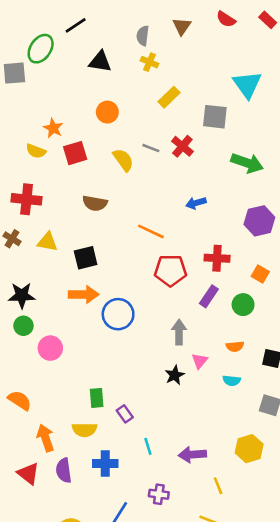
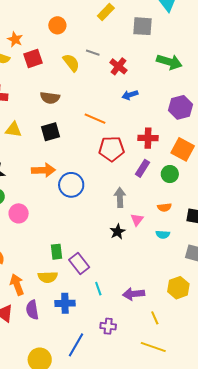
red cross: (182, 146) -> (118, 66), moved
black square: (86, 258) -> (51, 132), moved
orange square: (260, 274) -> (183, 149), size x1.6
purple rectangle: (125, 414) -> (79, 264), size x1.5

